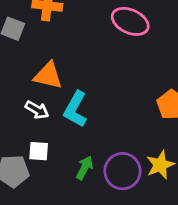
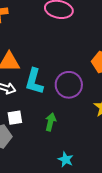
purple circle: (122, 171) -> (69, 85), moved

